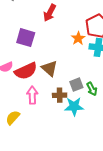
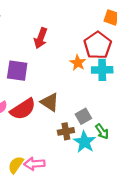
green arrow: (92, 89) -> (102, 131), moved
pink arrow: (32, 95) -> (34, 164), moved, turned -84
cyan star: (74, 106) -> (84, 142), turned -30

